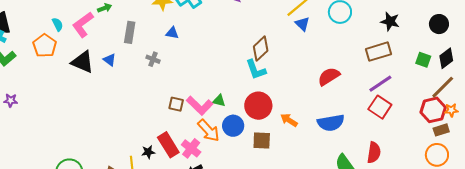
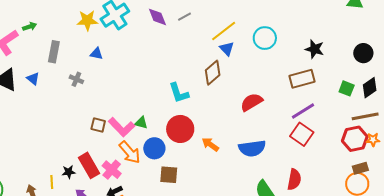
brown diamond: (261, 49) -> (213, 73), moved
brown line: (443, 87) -> (365, 116), turned 32
brown rectangle: (441, 130) -> (360, 168), moved
brown square: (262, 140) -> (169, 175), moved

